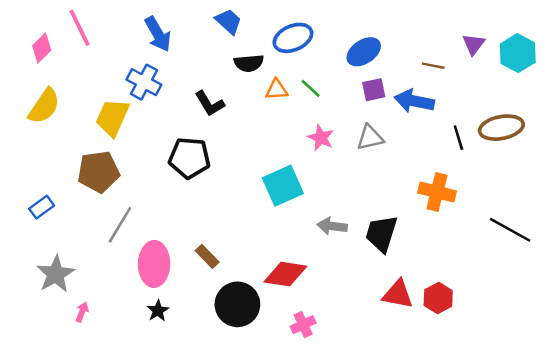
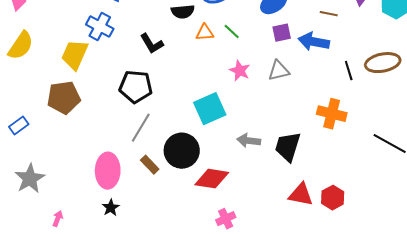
gray line: (120, 225) -> (141, 128), moved
black circle: (237, 304) -> (182, 151), moved
pink arrow: (82, 312) -> (58, 219), moved

